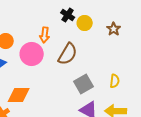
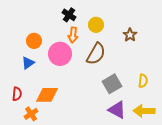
black cross: (68, 15) -> (69, 15), moved
yellow circle: (85, 23) -> (96, 25), moved
brown star: (114, 29) -> (130, 35), moved

